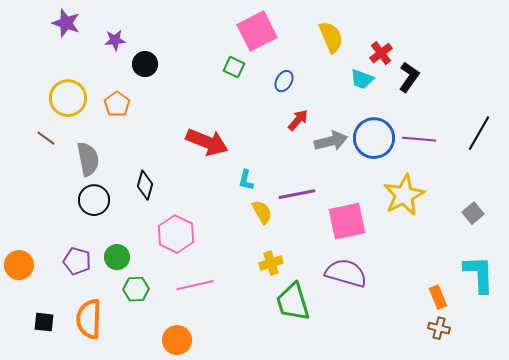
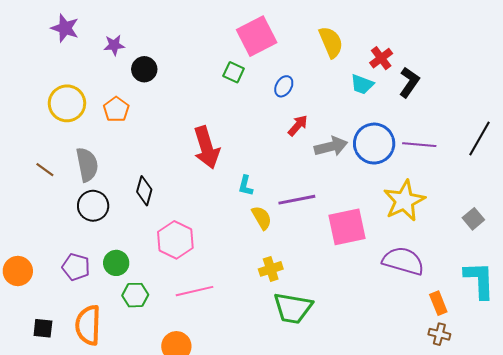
brown line: (46, 138) -> (45, 170), moved
red arrow: (207, 142) -> (206, 148), turned 51
purple semicircle: (346, 273) -> (403, 261), moved
green trapezoid: (293, 302) -> (293, 308), turned -63

